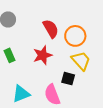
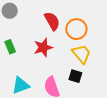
black square: (68, 79) -> (75, 76), moved

